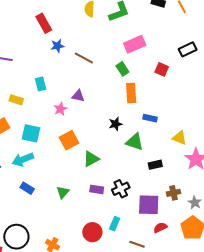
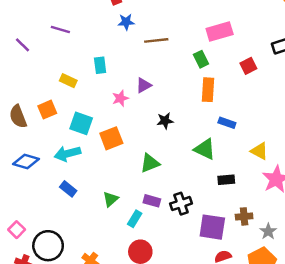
brown line: (84, 58) -> (156, 40), turned -42
red square: (162, 69) -> (248, 66), turned 32
purple triangle: (78, 96) -> (144, 85), turned -48
black star: (115, 124) -> (165, 121), moved
orange square: (69, 140) -> (111, 138), moved
cyan rectangle: (115, 224) -> (135, 219), moved

